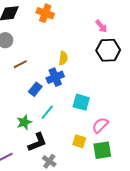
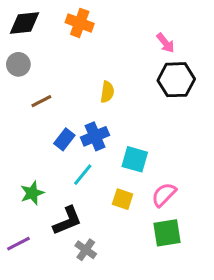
blue cross: (55, 77) -> (95, 136), moved
green star: (24, 122) -> (32, 193), moved
yellow square: (79, 141) -> (123, 199), moved

